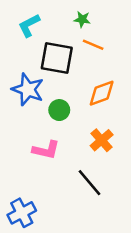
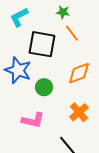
orange line: (93, 45) -> (72, 33), turned 30

